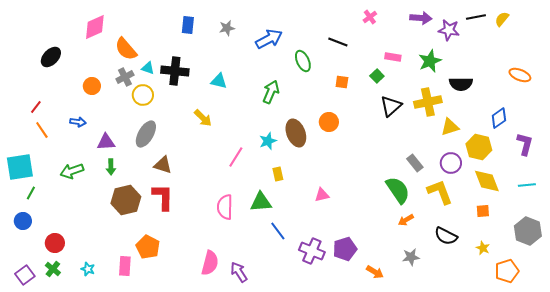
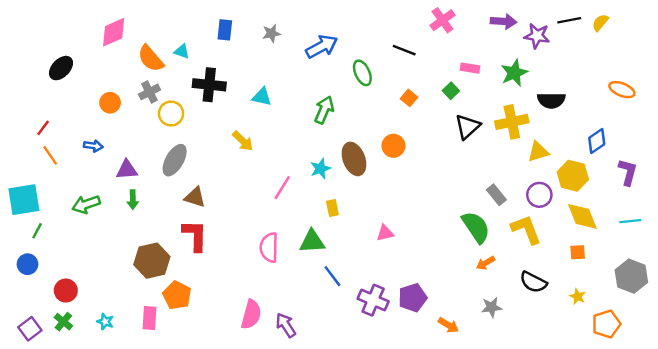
pink cross: (370, 17) -> (442, 20), size x1.5
cyan triangle: (148, 68) -> (182, 51), moved
orange square: (342, 82) -> (409, 98), turned 32
brown hexagon: (126, 200) -> (152, 261), moved

